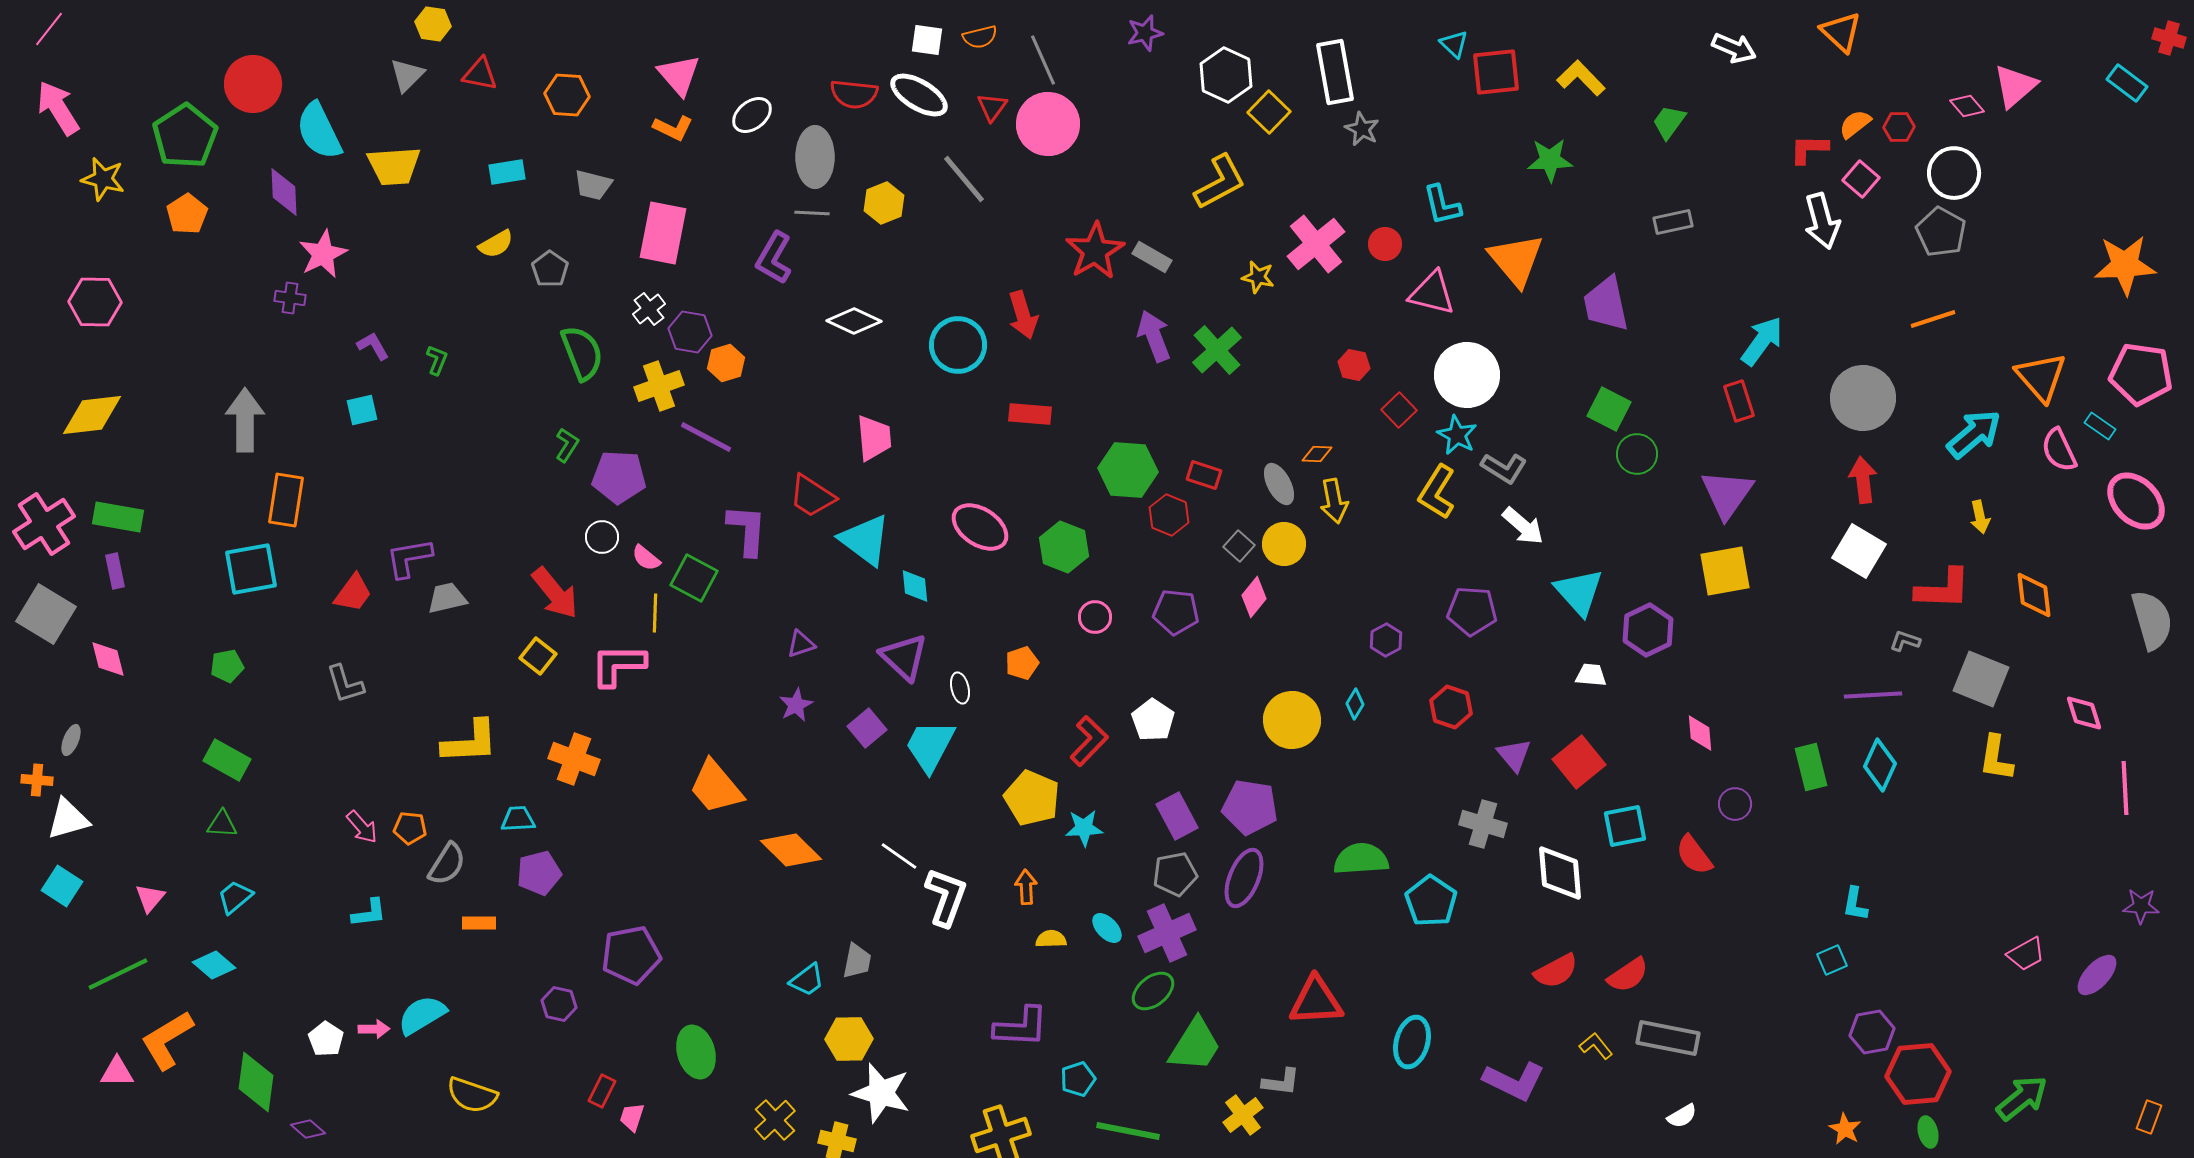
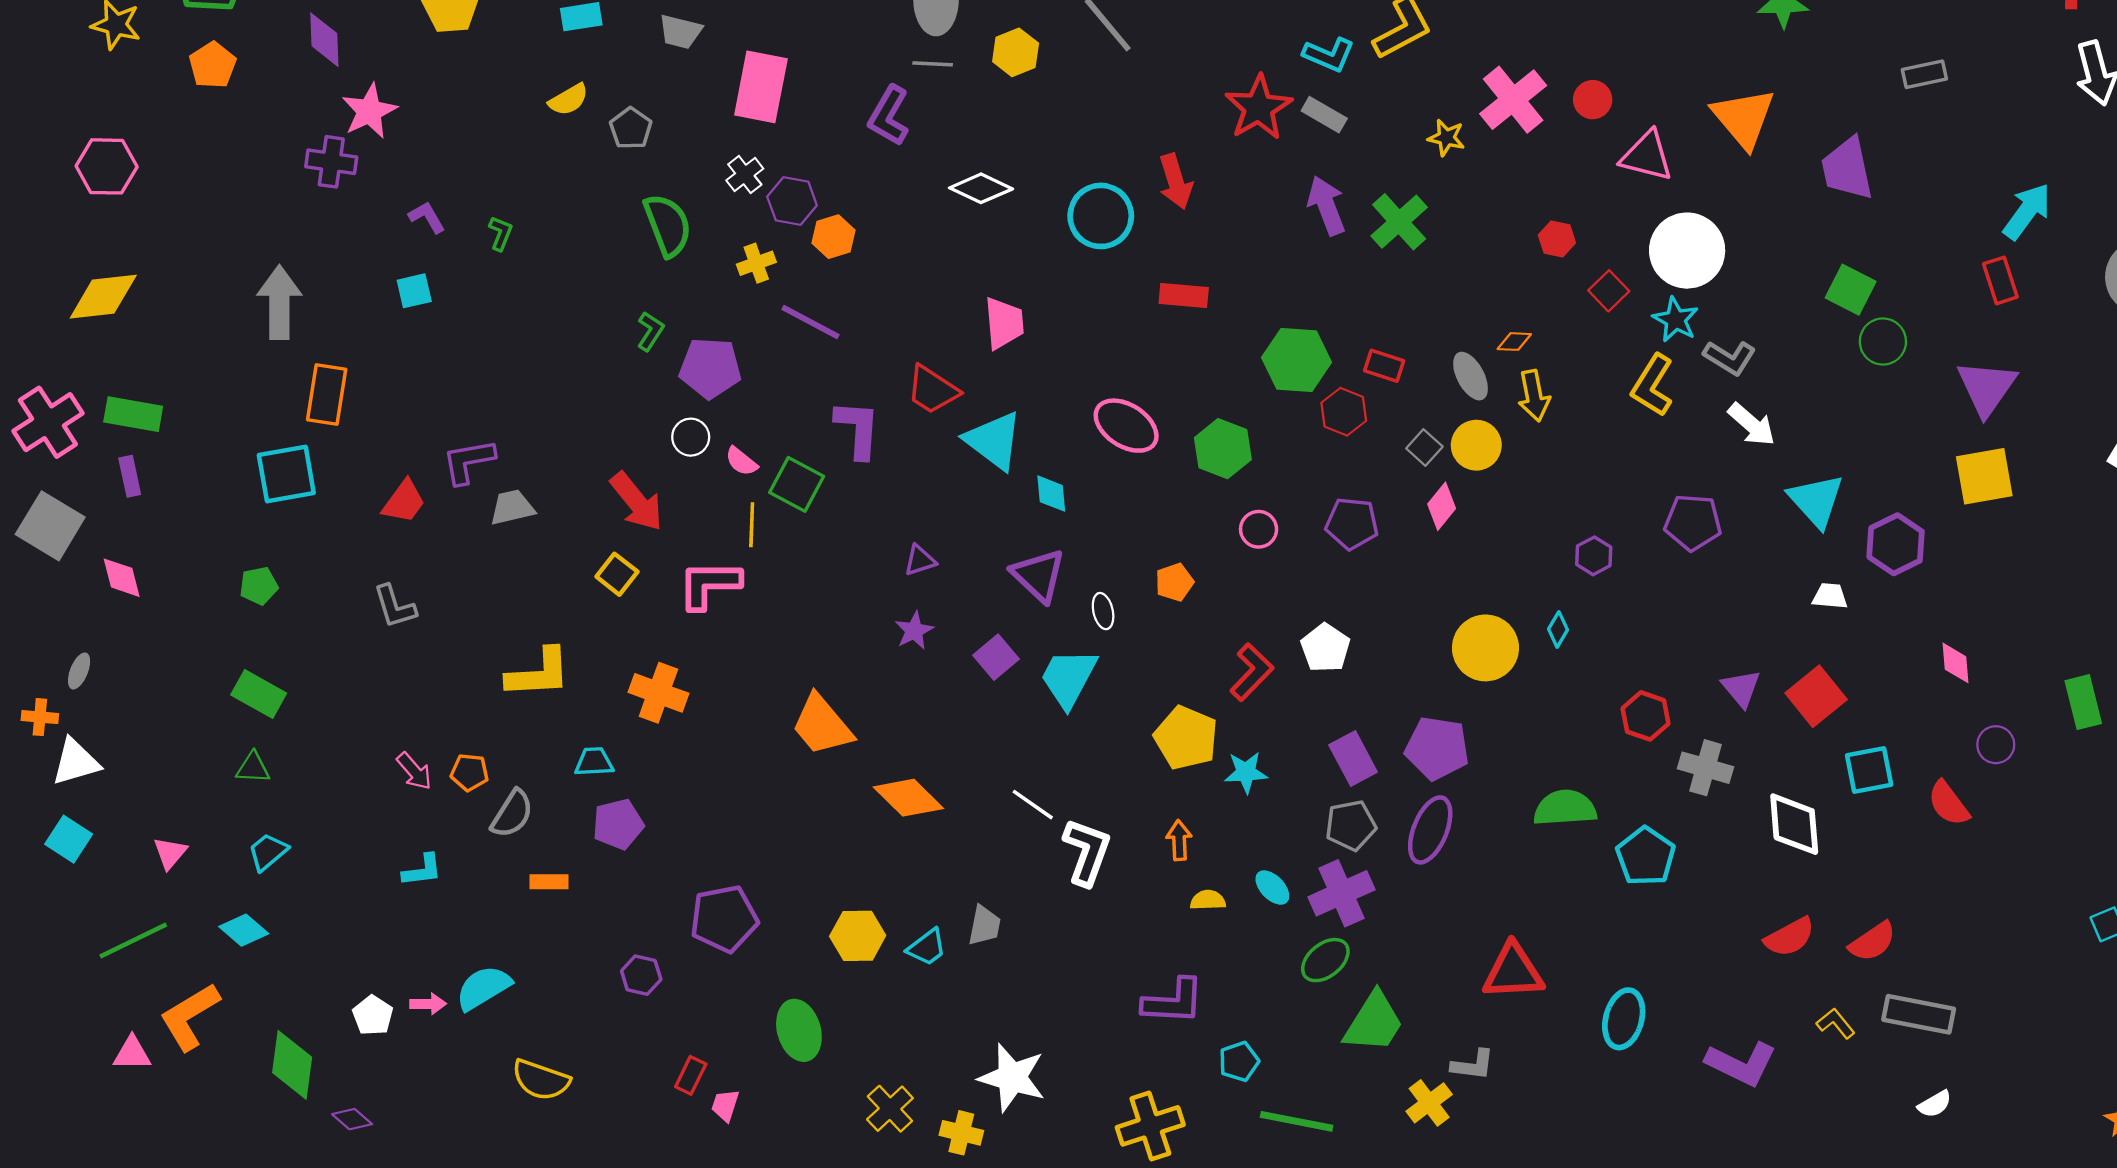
cyan L-shape: (1442, 205) -> (1329, 55), moved, turned -54
purple cross: (290, 298) -> (331, 162), size x1.4
yellow cross: (659, 386) -> (756, 263), size x0.7
red hexagon: (1451, 707) -> (1646, 716), moved
yellow hexagon: (849, 1039) -> (858, 936), moved

